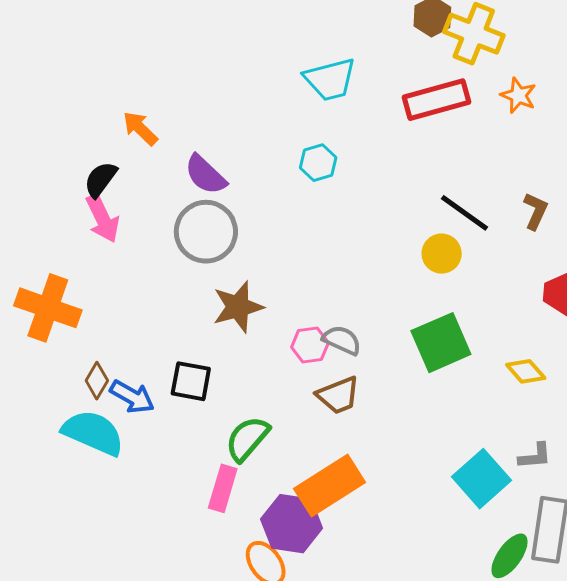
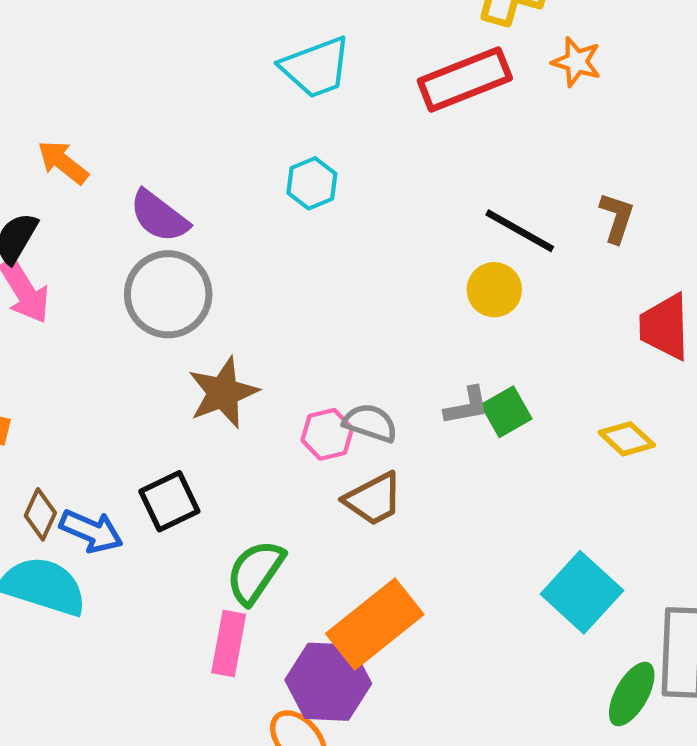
green square: (441, 343) -> (506, 412), size x0.6
black square: (191, 381) -> (169, 501), turned -30
gray L-shape: (535, 456) -> (467, 406), moved

